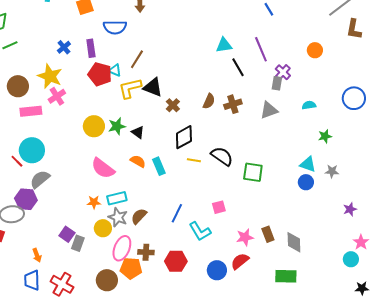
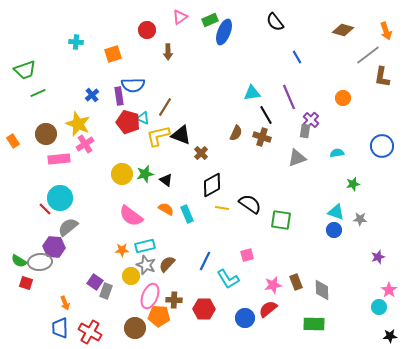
blue semicircle: (115, 27) -> (133, 85), moved
brown semicircle: (209, 101) -> (236, 133), moved
brown cross: (233, 104) -> (262, 137), moved, turned 36

